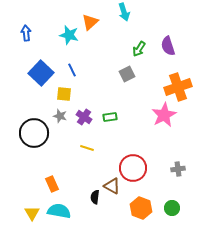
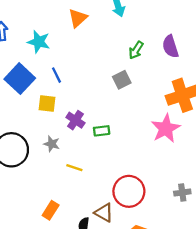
cyan star: (69, 35) -> (39, 42), moved
gray star: (60, 116) -> (52, 144), moved
purple cross: (84, 117) -> (75, 120), moved
orange rectangle: (52, 184) -> (51, 210), moved, turned 56

